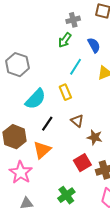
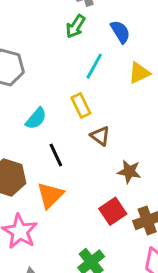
cyan semicircle: (35, 99) -> (36, 118), size x0.7
brown triangle: (77, 121) -> (100, 136), moved
black line: (47, 124) -> (56, 155), turned -56

